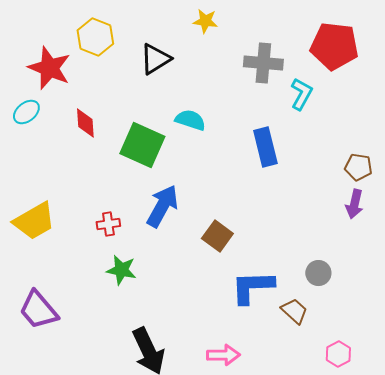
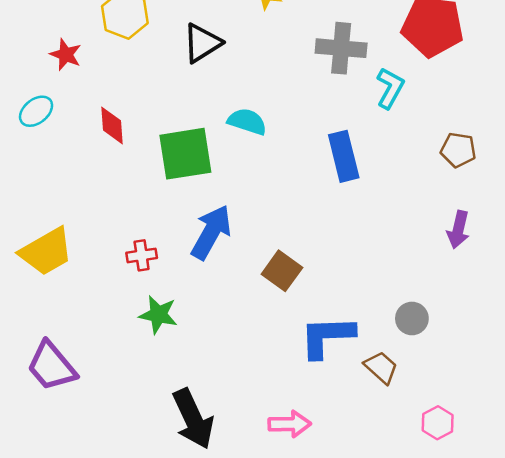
red star: (49, 68) -> (66, 55), size x0.6
green square: (142, 145) -> (185, 154), turned -33
brown pentagon: (358, 167) -> (458, 150), moved

